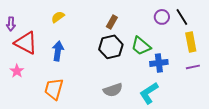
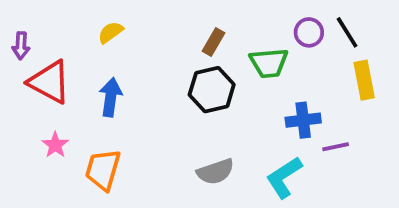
green trapezoid: (141, 46) -> (269, 63), moved, turned -45
purple line: (193, 67) -> (336, 147), moved
pink star: (17, 71) -> (55, 145), moved

